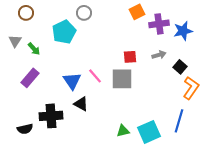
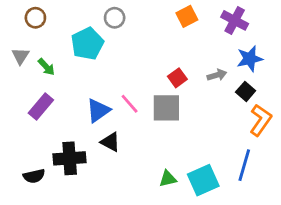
purple cross: (159, 24) -> (235, 20), moved, turned 36
blue star: (183, 31) -> (250, 59), moved
red square: (130, 57) -> (177, 78), turned -32
blue triangle: (72, 81) -> (98, 111), turned 30

